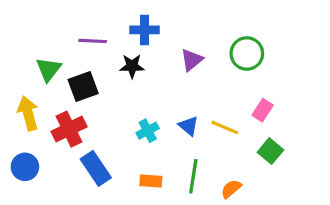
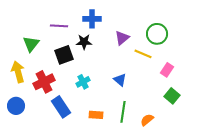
black square: (83, 87) -> (64, 55), moved
yellow line: (225, 127) -> (143, 54), moved
cyan cross: (148, 131) -> (83, 82), moved

